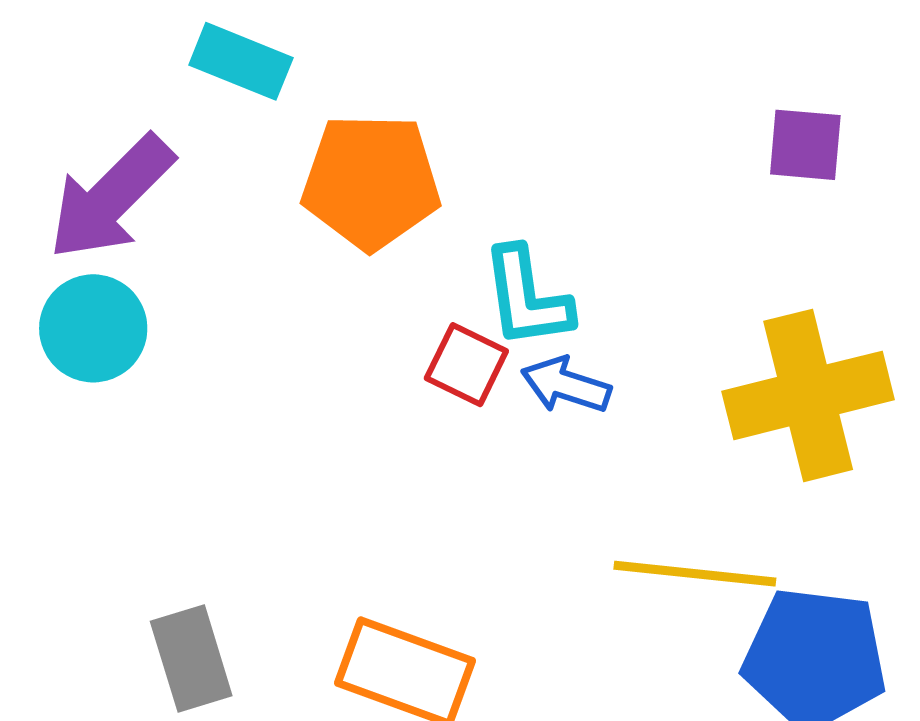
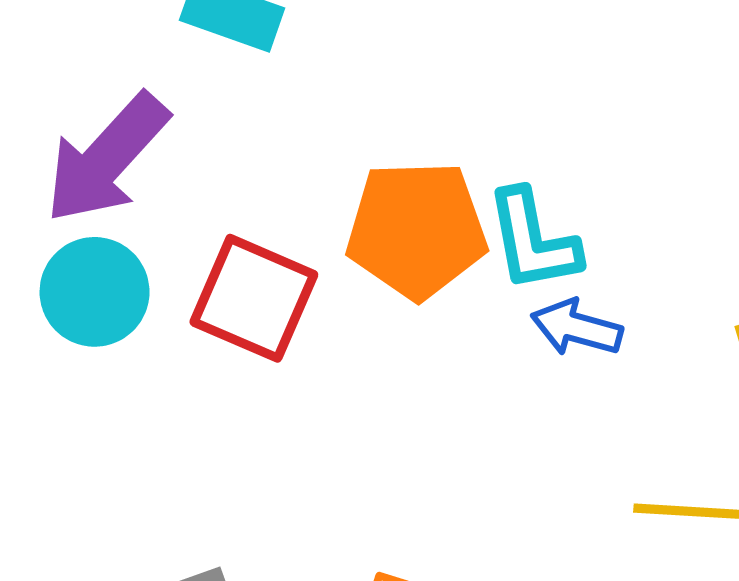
orange pentagon: (371, 182) -> (417, 230), moved
red square: (466, 365) -> (254, 298), moved, size x1.5

